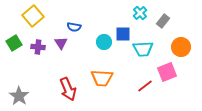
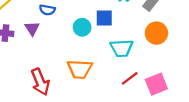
orange circle: (181, 47) -> (156, 33), moved
cyan trapezoid: (143, 49) -> (122, 48), moved
pink square: (167, 72) -> (156, 84), moved

